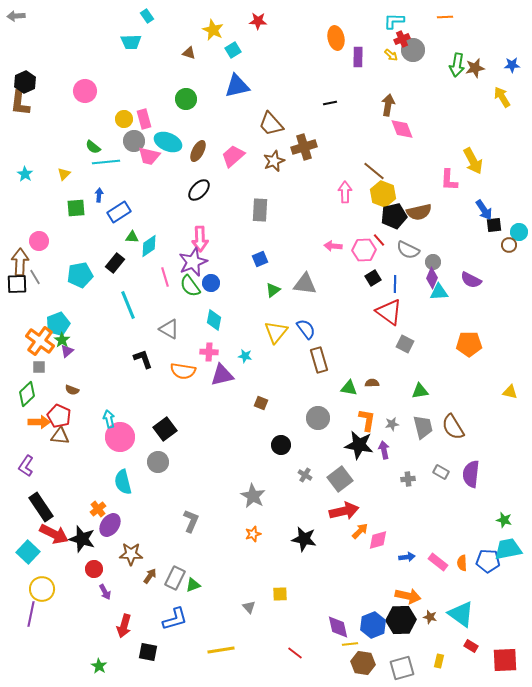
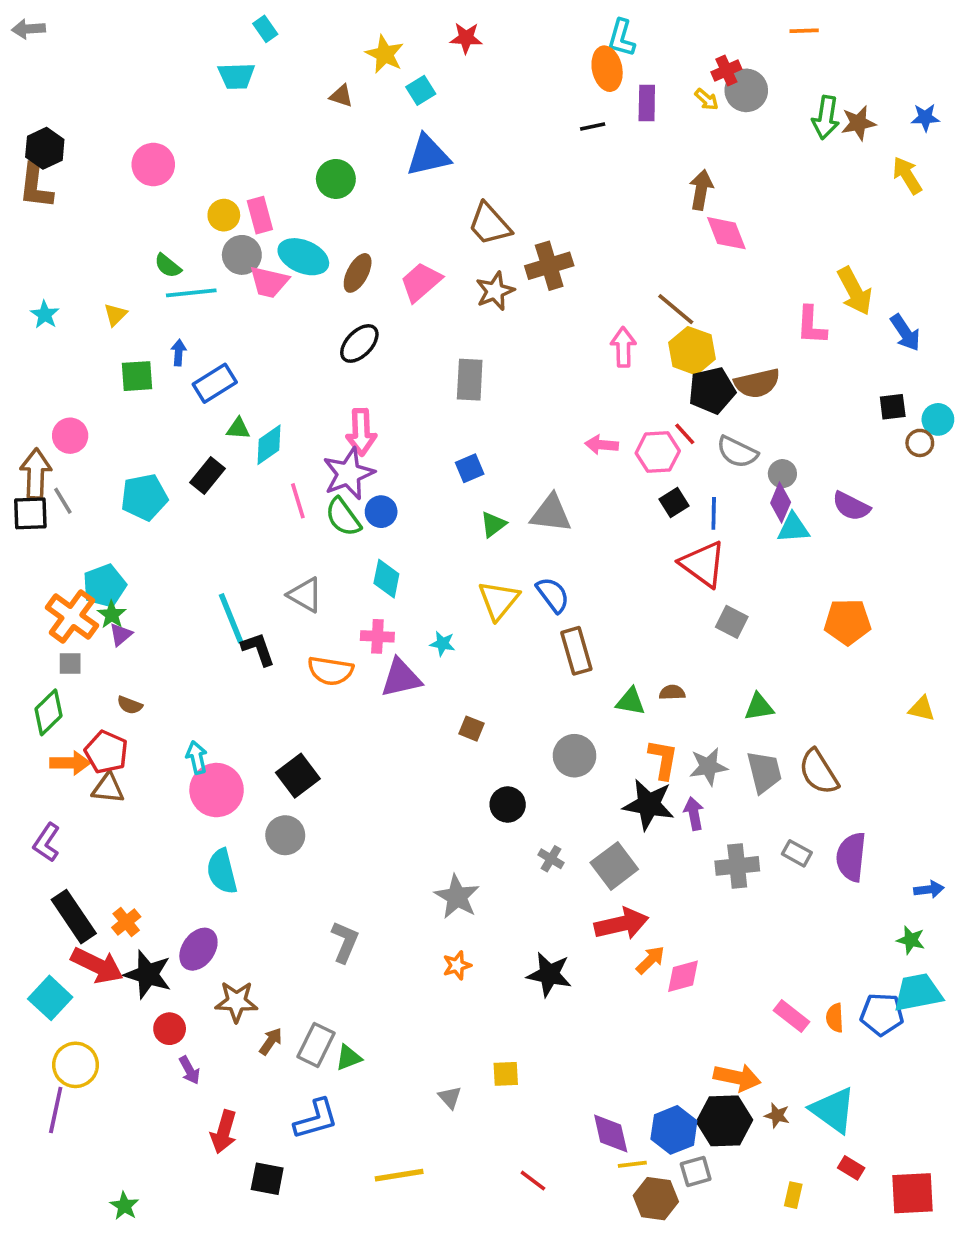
cyan L-shape: (394, 21) -> (622, 38), moved, turned -75
black line: (330, 103) -> (593, 127), moved
blue arrow: (484, 210) -> (905, 333), moved
cyan line: (128, 305) -> (231, 618), moved
gray star: (392, 424) -> (708, 767), size x1.5
gray cross: (408, 479) -> (737, 866), size x1.6
orange cross: (98, 509) -> (126, 922), moved
blue arrow: (407, 557) -> (929, 889), moved
green star: (99, 666) -> (124, 1206), moved
gray square: (402, 668) -> (696, 1172), moved, size x0.7

